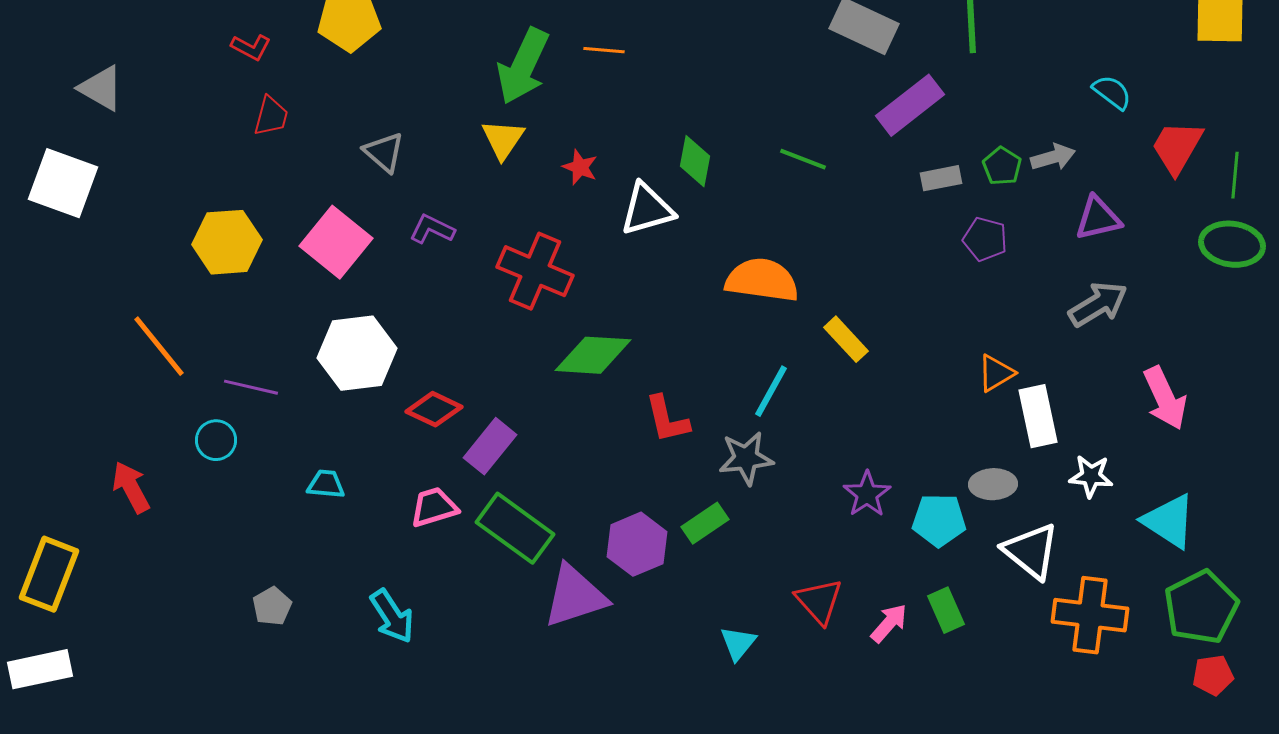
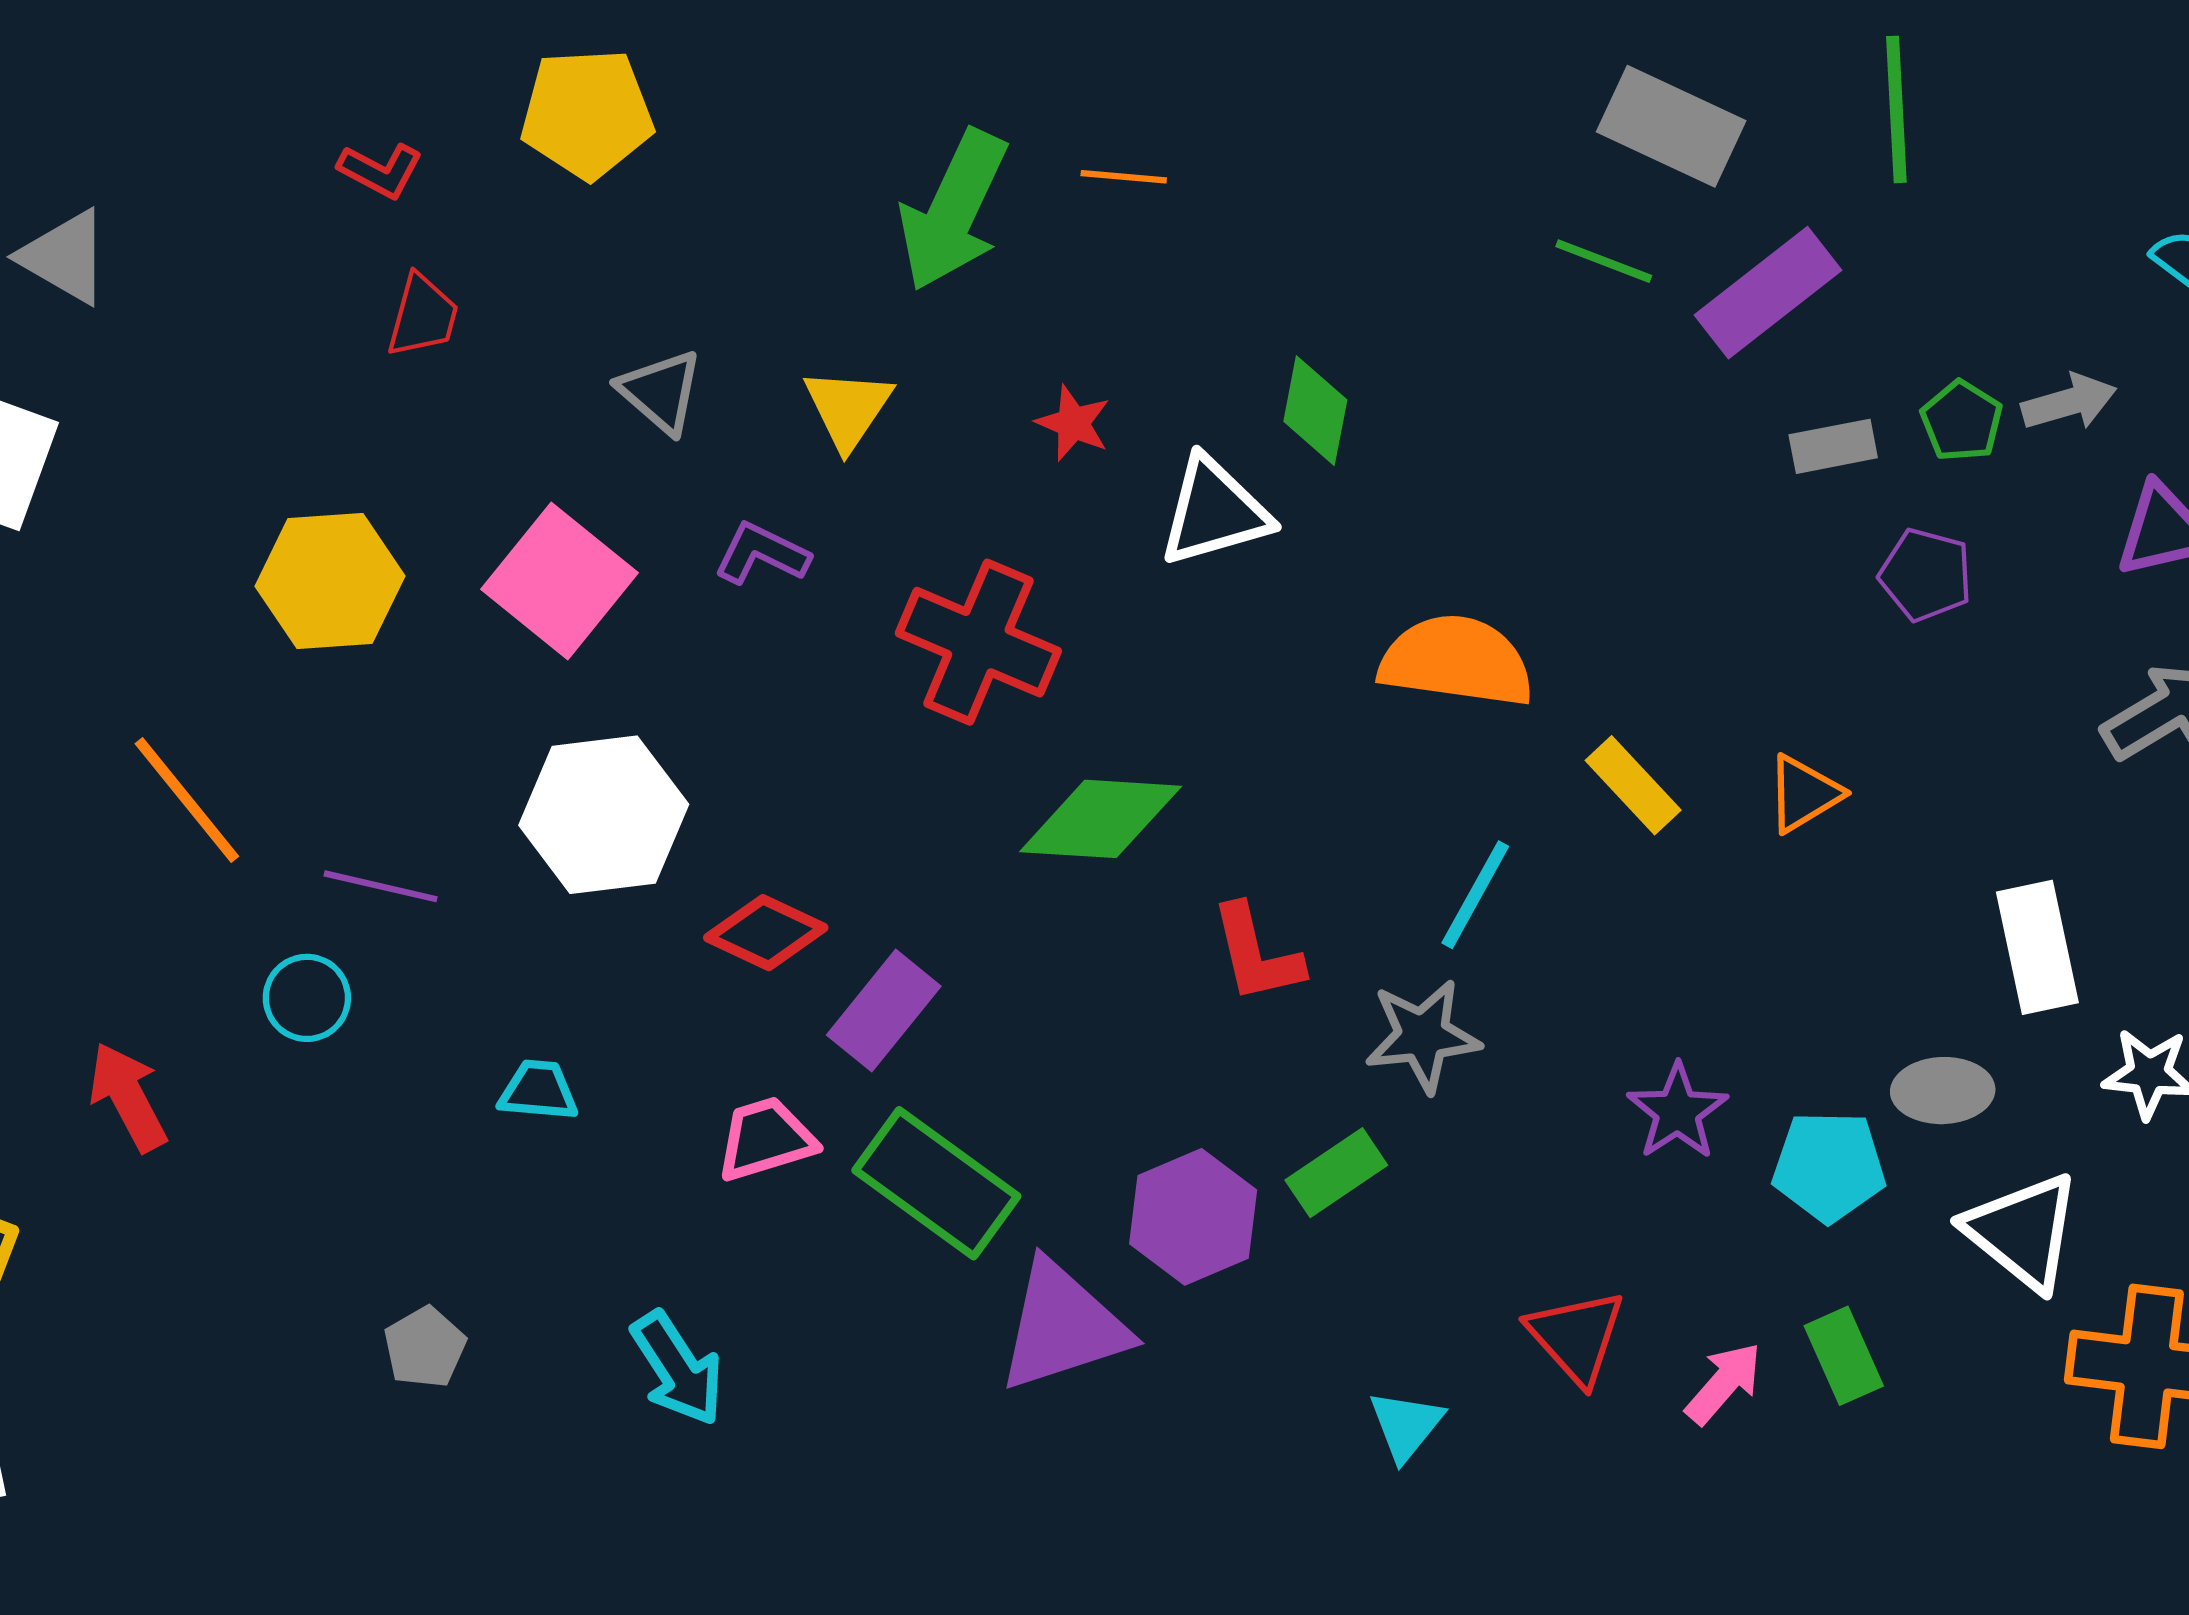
yellow triangle: (503, 139) -> (848, 408), moved
green line: (803, 159) -> (1604, 261), moved
orange triangle: (996, 373) -> (1804, 794), moved

